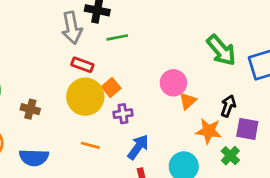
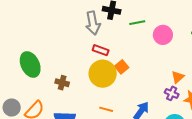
green line: (117, 37) -> (137, 23), moved
pink circle: (173, 83) -> (163, 35), moved
purple cross: (123, 114) -> (172, 93), moved, turned 32

